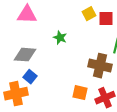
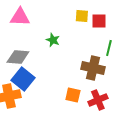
yellow square: (89, 14) -> (82, 16), turned 32
blue square: (30, 77) -> (23, 79), size x1.6

